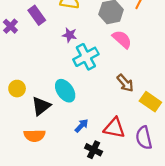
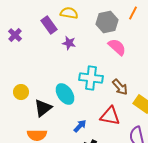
purple rectangle: (37, 15) -> (49, 25), moved
cyan cross: (86, 57) -> (91, 78), moved, turned 35
red triangle: (114, 128) -> (110, 116), moved

